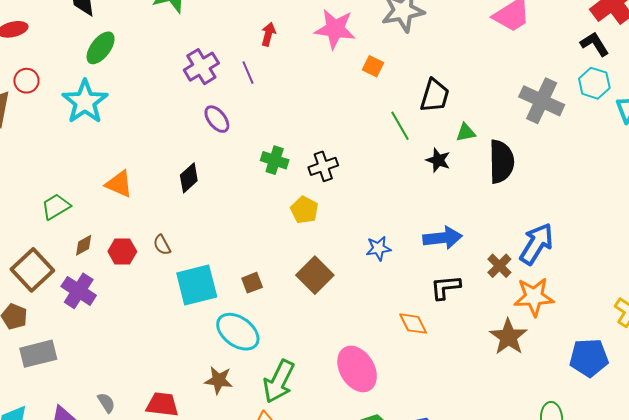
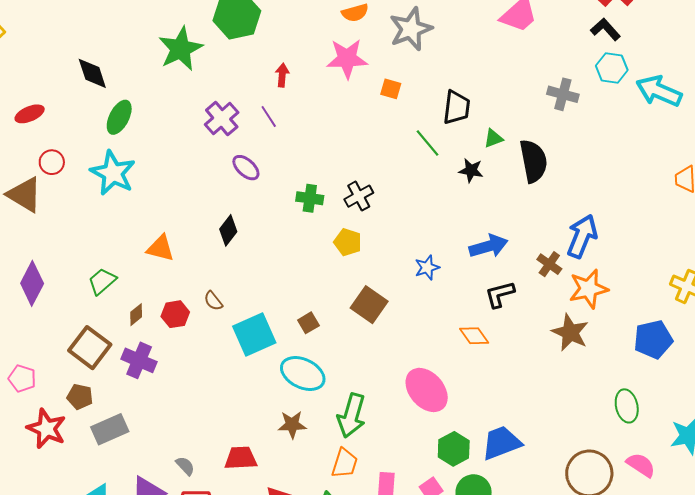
gray cross: (542, 101) -> (563, 94), size x0.7

